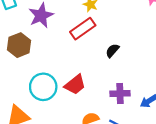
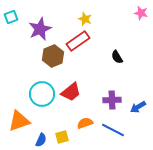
brown hexagon: (19, 45) -> (53, 56), moved
black semicircle: (112, 51) -> (117, 57), moved, turned -72

